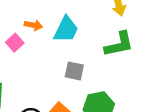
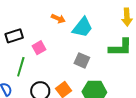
pink square: (15, 43) -> (39, 48), moved

